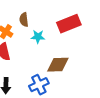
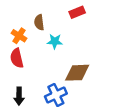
red rectangle: (69, 24) -> (77, 12), moved, size x0.6

